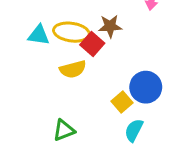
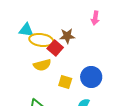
cyan triangle: (39, 35) -> (26, 30), moved
yellow square: (122, 102) -> (65, 82), moved, turned -32

